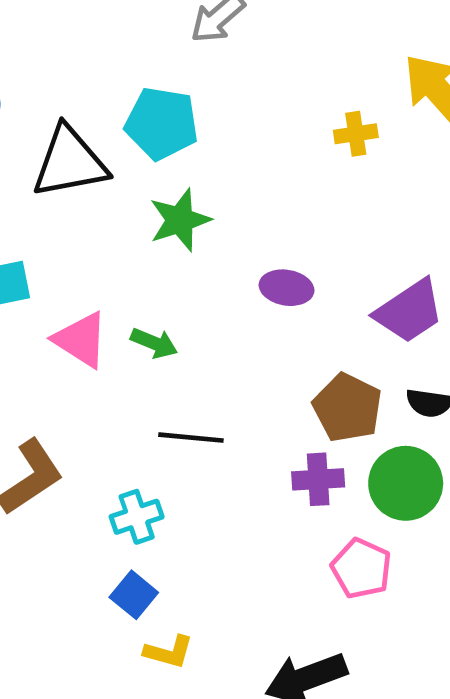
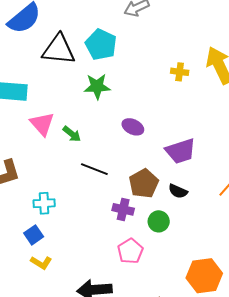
black line: (191, 438) -> (94, 169), moved
green circle: (406, 483) -> (159, 221), size x0.7

